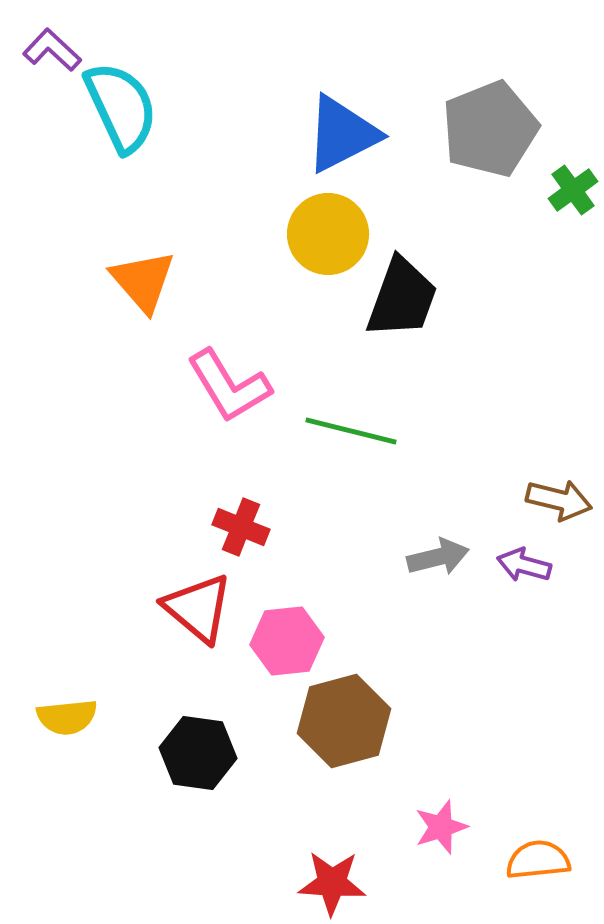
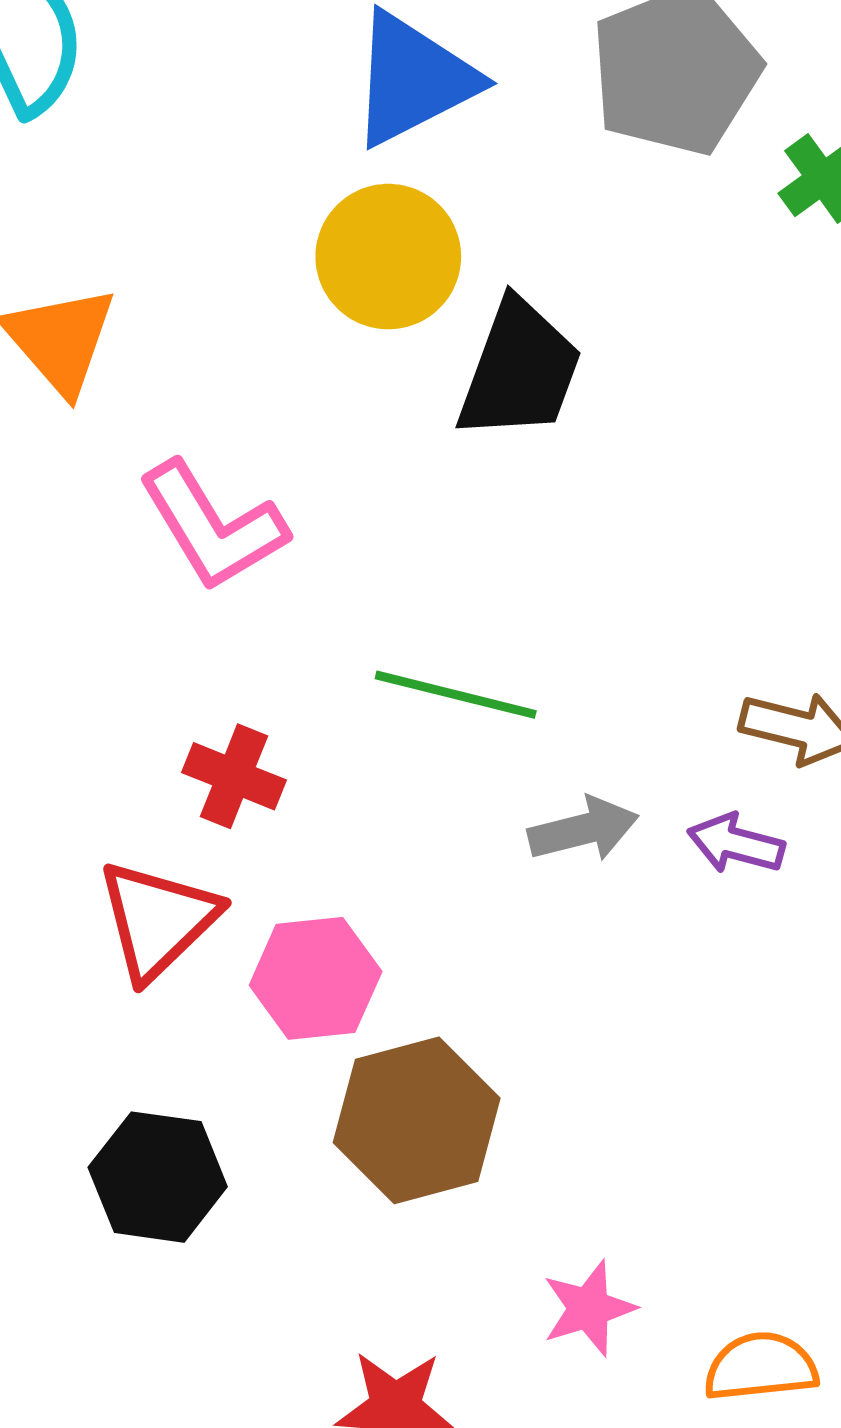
green line: (351, 431) -> (456, 695), moved
red triangle: (198, 608) -> (158, 920), turned 36

